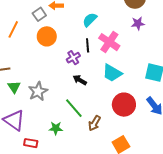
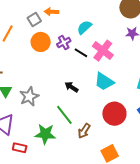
black line: (88, 45) -> (81, 53), turned -56
purple cross: (73, 58) -> (64, 43), moved
green star: (56, 128) -> (45, 134), size x1.5

